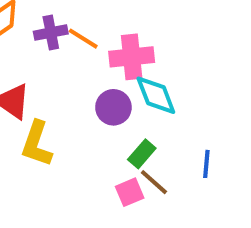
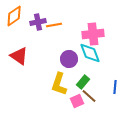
orange line: (83, 39) -> (54, 25), turned -42
pink cross: (132, 57) -> (93, 34), moved
yellow L-shape: (37, 144) -> (59, 84), moved

